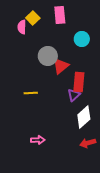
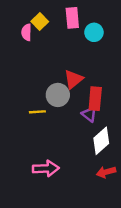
cyan circle: (82, 39) -> (94, 32), moved
gray circle: (48, 56) -> (58, 95), moved
purple triangle: (74, 95) -> (89, 114), turned -40
pink arrow: (38, 140) -> (46, 168), size x1.5

